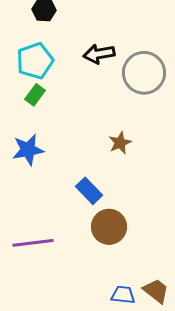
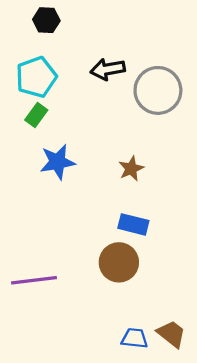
blue star: (28, 150) -> (57, 162), moved
blue rectangle: (89, 191) -> (133, 224), moved, turned -32

